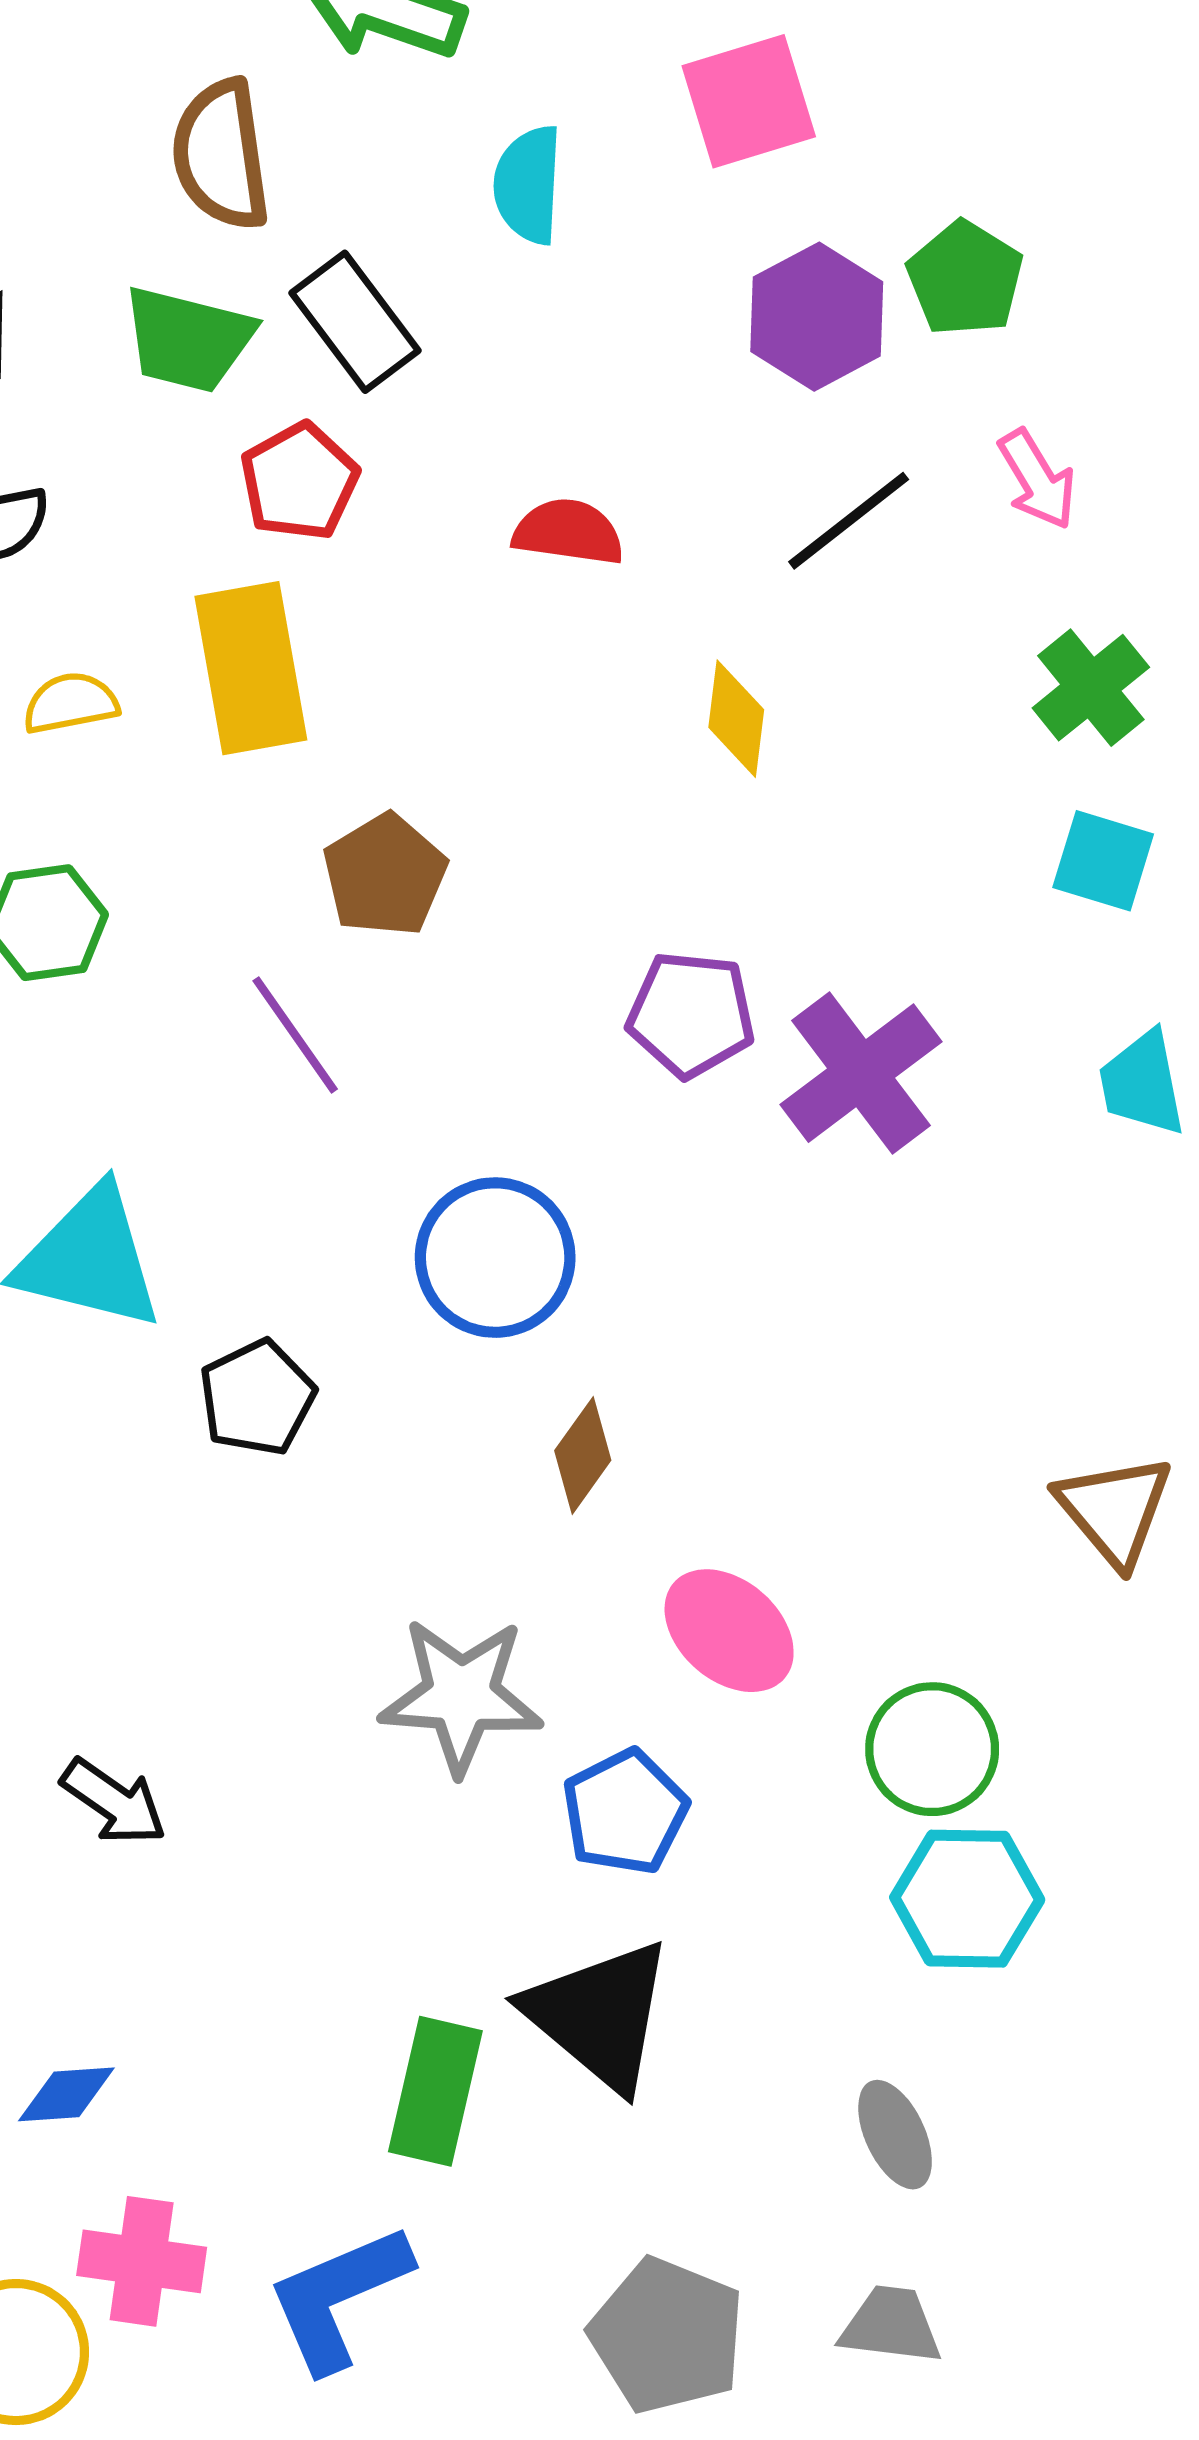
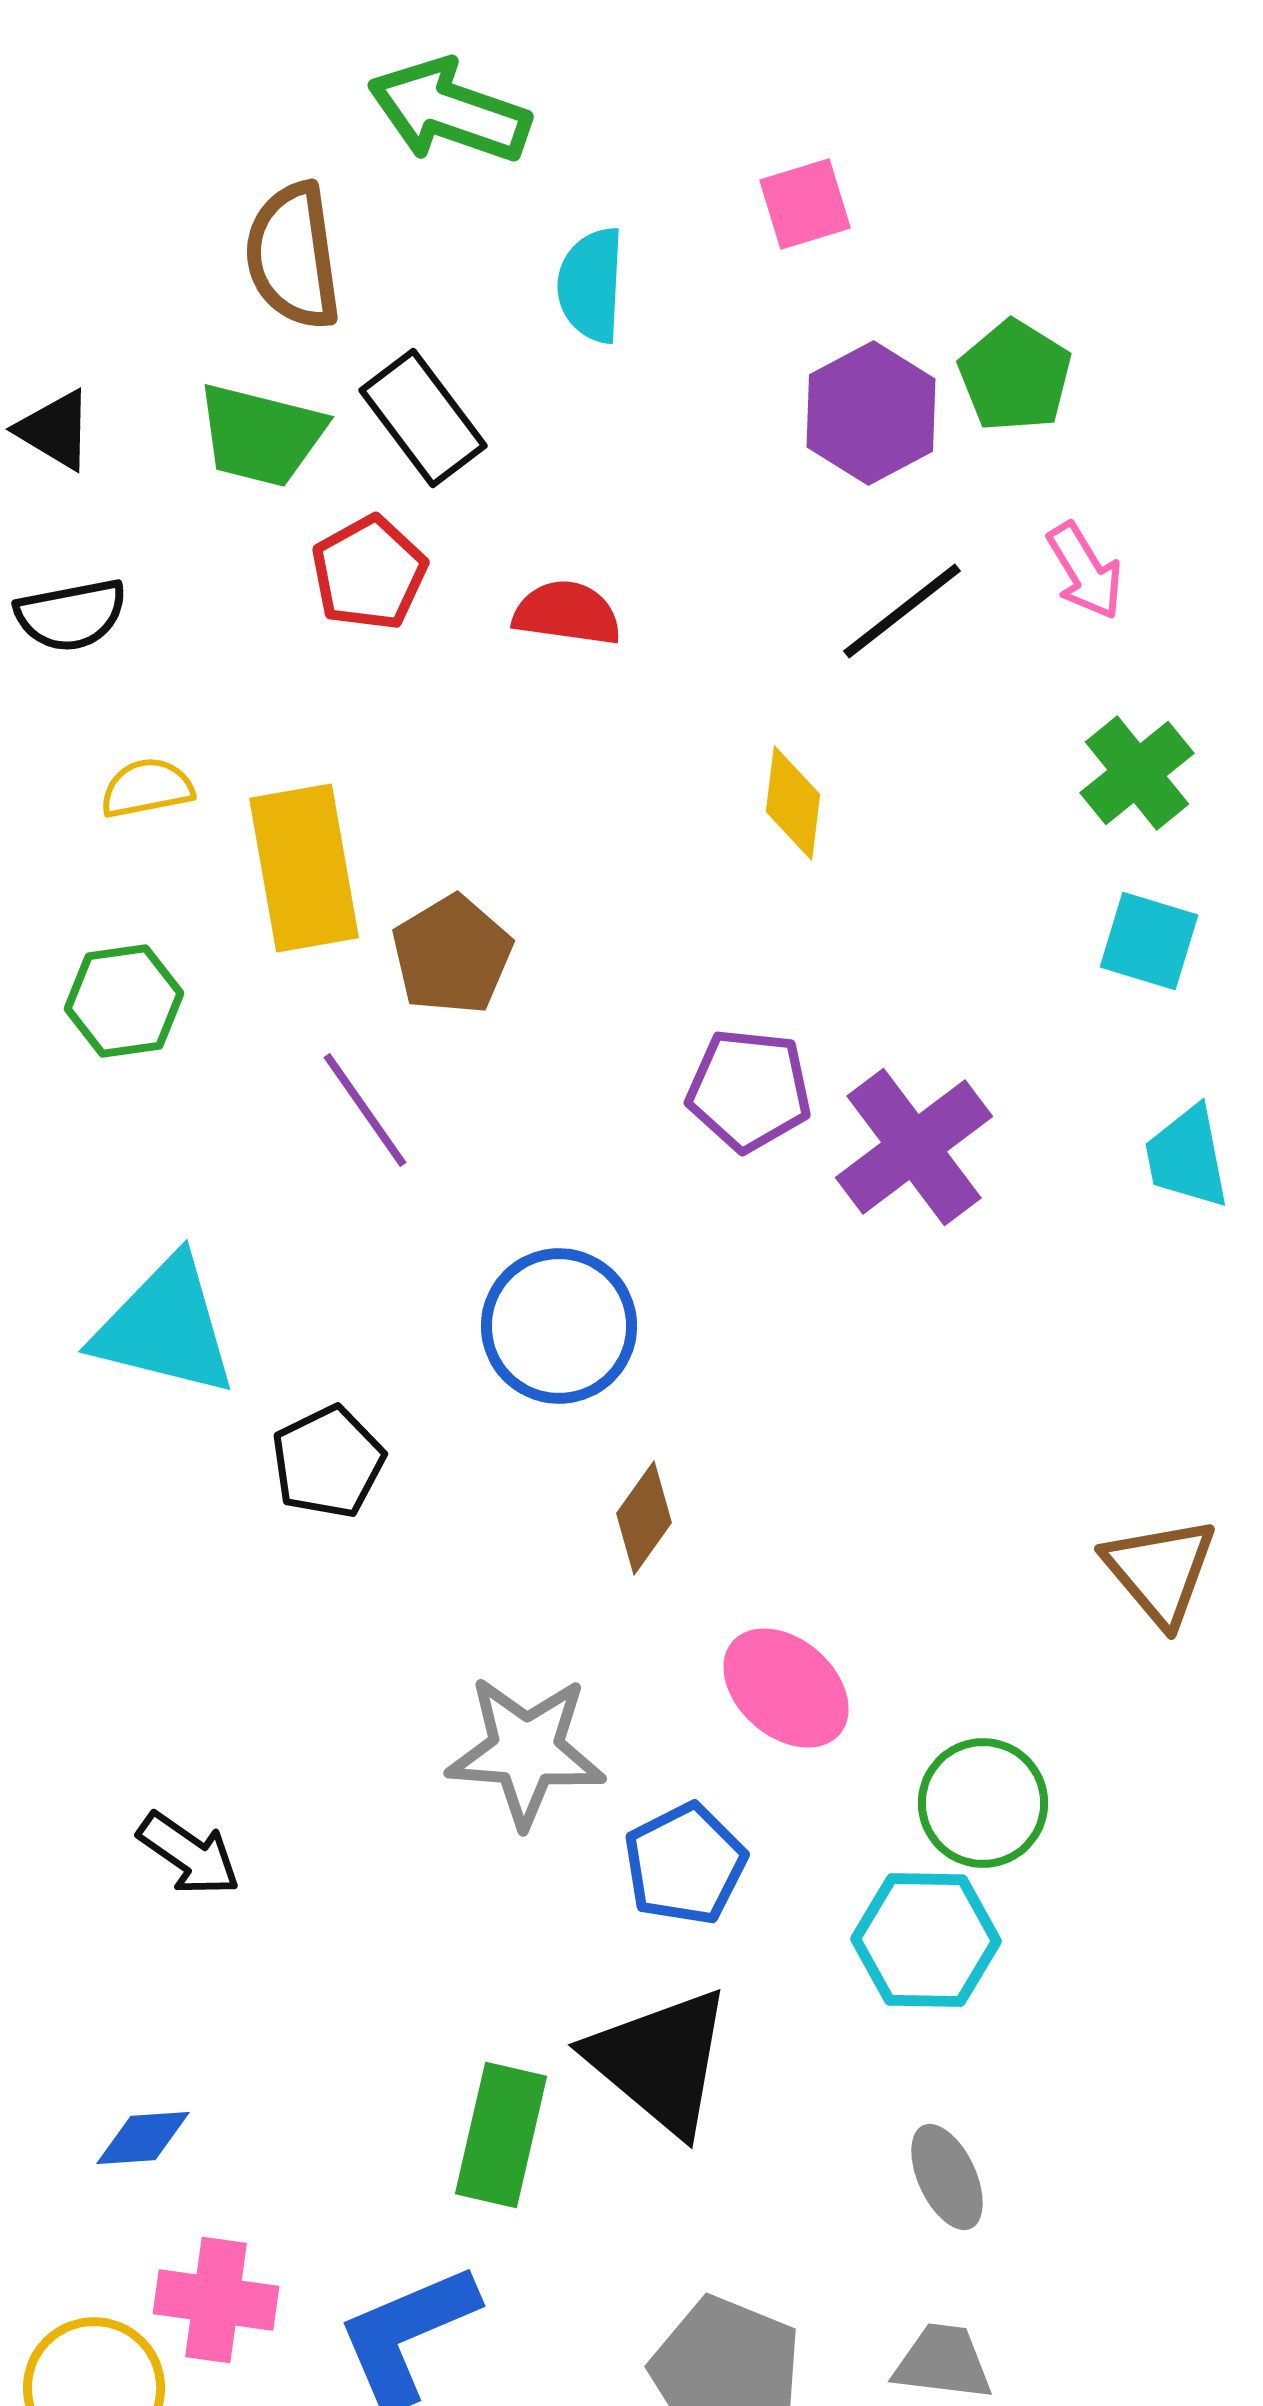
pink square: (749, 101) -> (805, 204), size x0.7
red semicircle: (568, 532) -> (567, 613), moved
yellow rectangle: (251, 668) -> (304, 868), moved
cyan hexagon: (967, 1899) -> (926, 1940), moved

